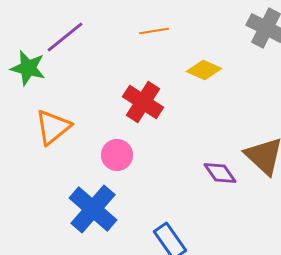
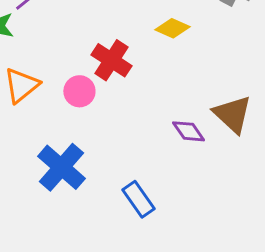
pink circle: (117, 155) -> (79, 91), moved

